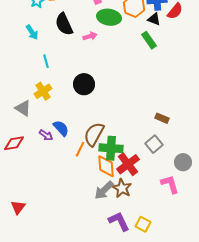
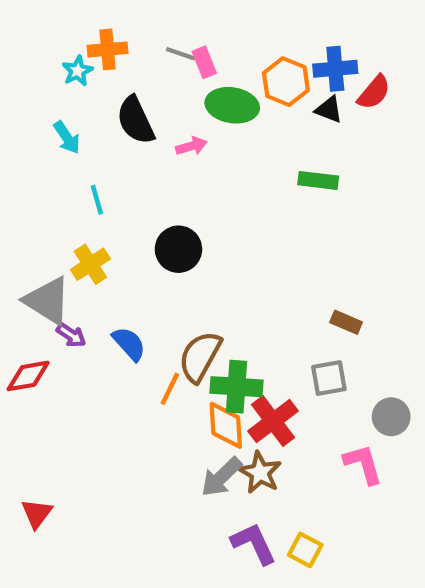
green rectangle: (149, 40) -> (318, 180), moved, turned -48
gray triangle: (23, 108) -> (47, 301), size x1.4
purple arrow: (46, 135) -> (71, 335), moved
gray square: (154, 144) -> (329, 378), turned 30

